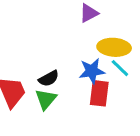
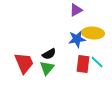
cyan line: (120, 68) -> (97, 62), moved
blue star: (92, 71) -> (77, 39), moved

